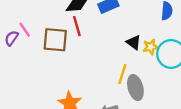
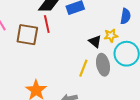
yellow star: (151, 47) -> (111, 36), moved
gray ellipse: (135, 88) -> (103, 65), moved

